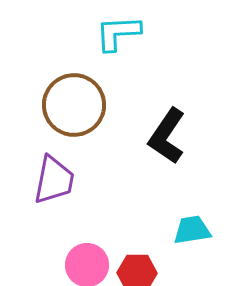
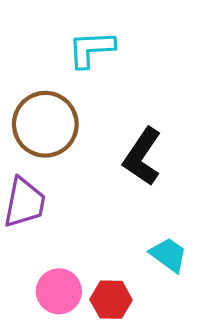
cyan trapezoid: (192, 230) -> (168, 255), turned 45

